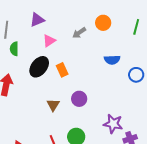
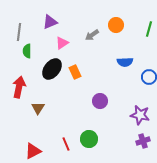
purple circle: (79, 99) -> (100, 101), moved
brown triangle: (53, 105) -> (38, 108), moved
purple star: (113, 124) -> (140, 115), moved

